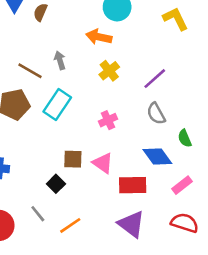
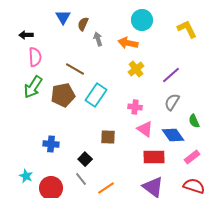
gray arrow: (60, 60) -> (98, 39), moved
gray semicircle: (156, 114) -> (172, 102), turned 60
pink cross: (108, 120) -> (135, 107), turned 32
pink triangle: (103, 163) -> (145, 129), moved
black square: (56, 184) -> (85, 159), moved

